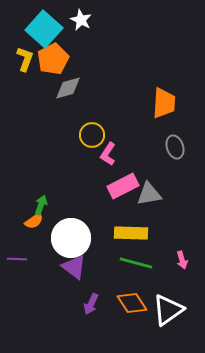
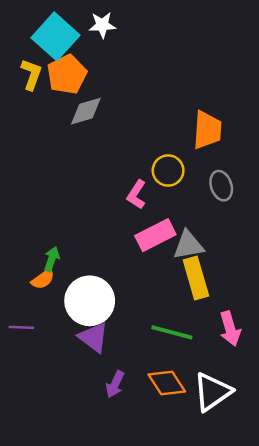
white star: (81, 20) -> (102, 25), turned -30
yellow circle: (92, 135) -> (168, 171), moved
yellow rectangle: (131, 233) -> (196, 278), moved, turned 72
pink arrow: (182, 260) -> (230, 329), size x1.5

